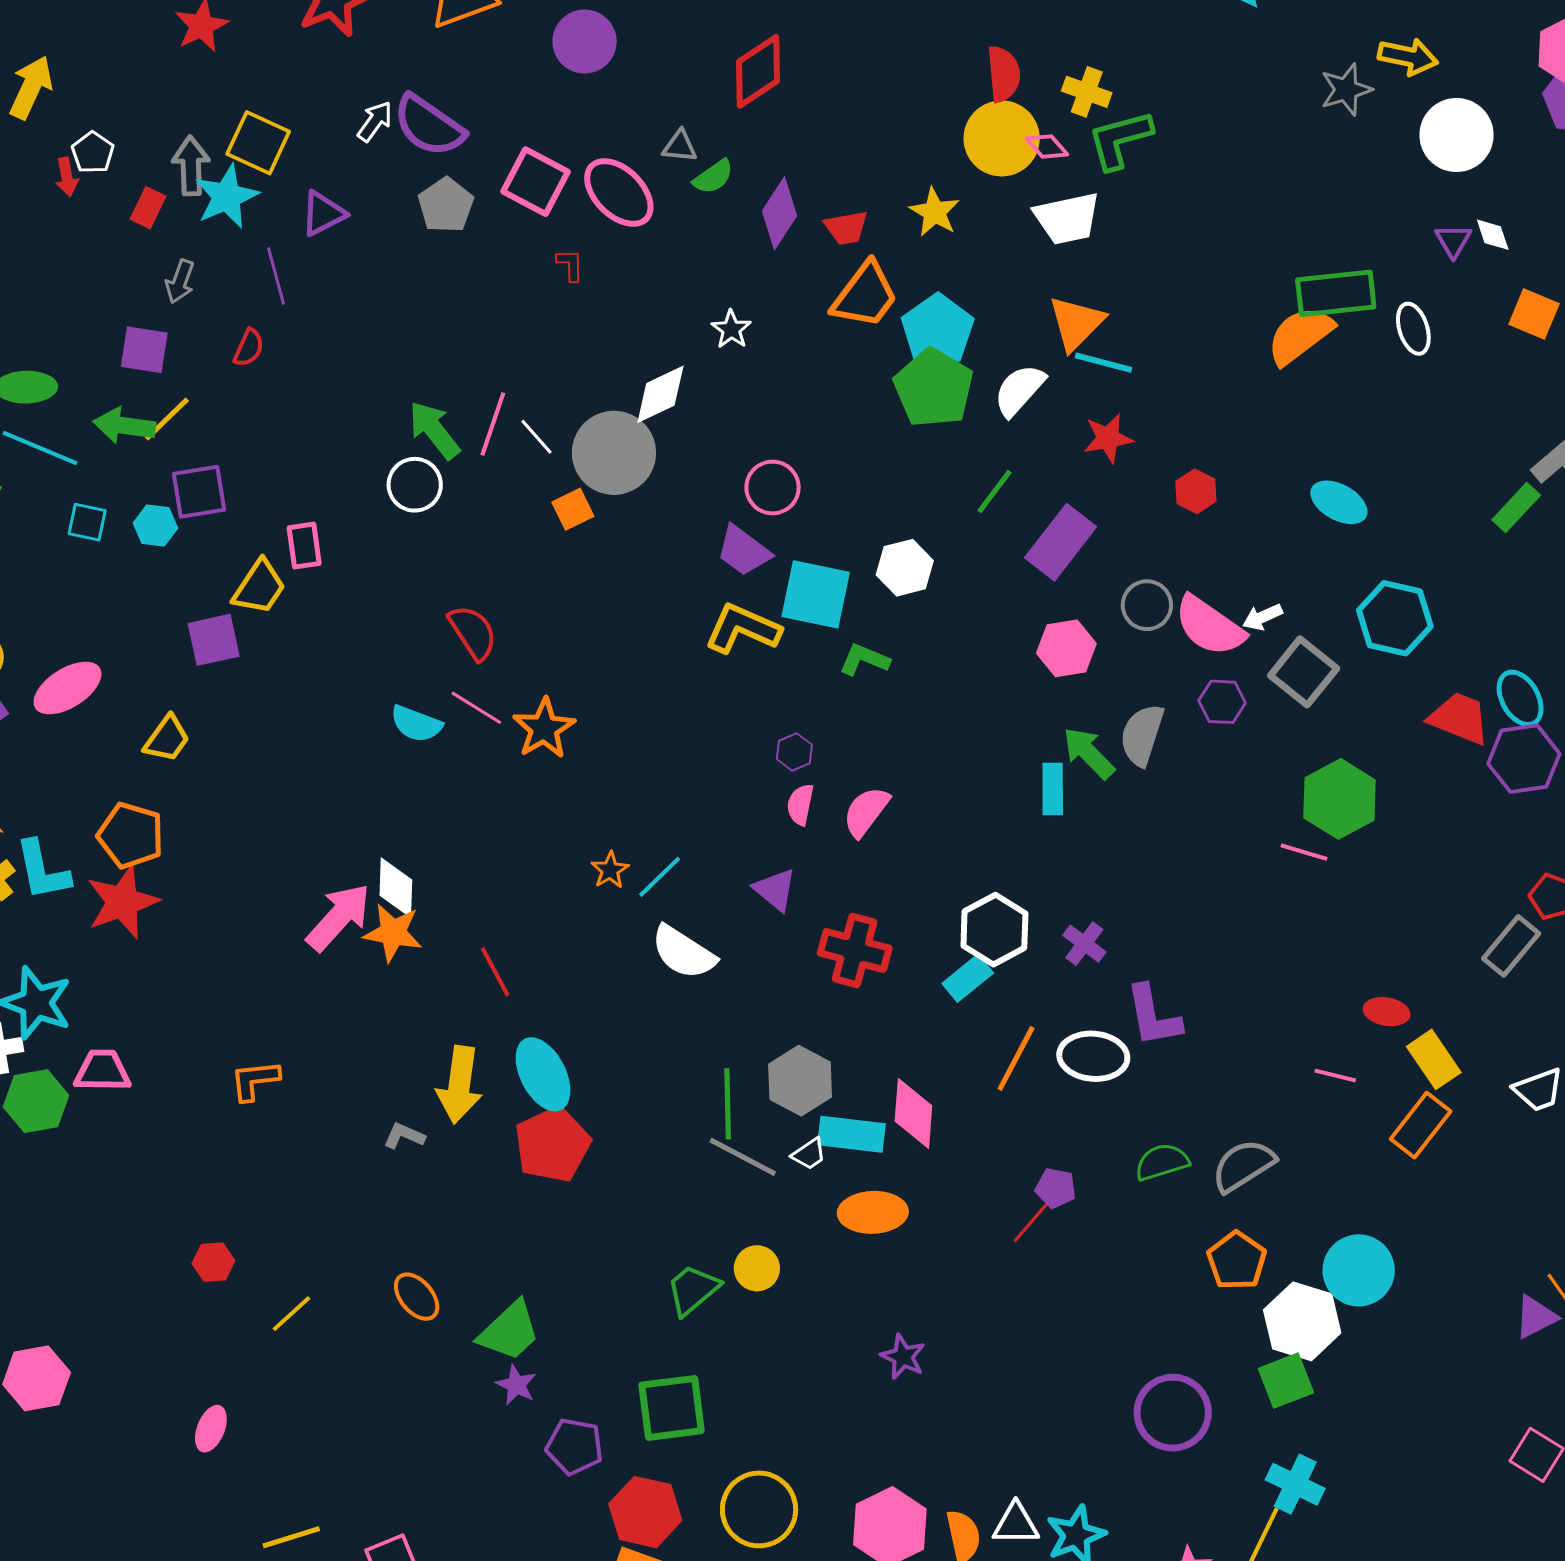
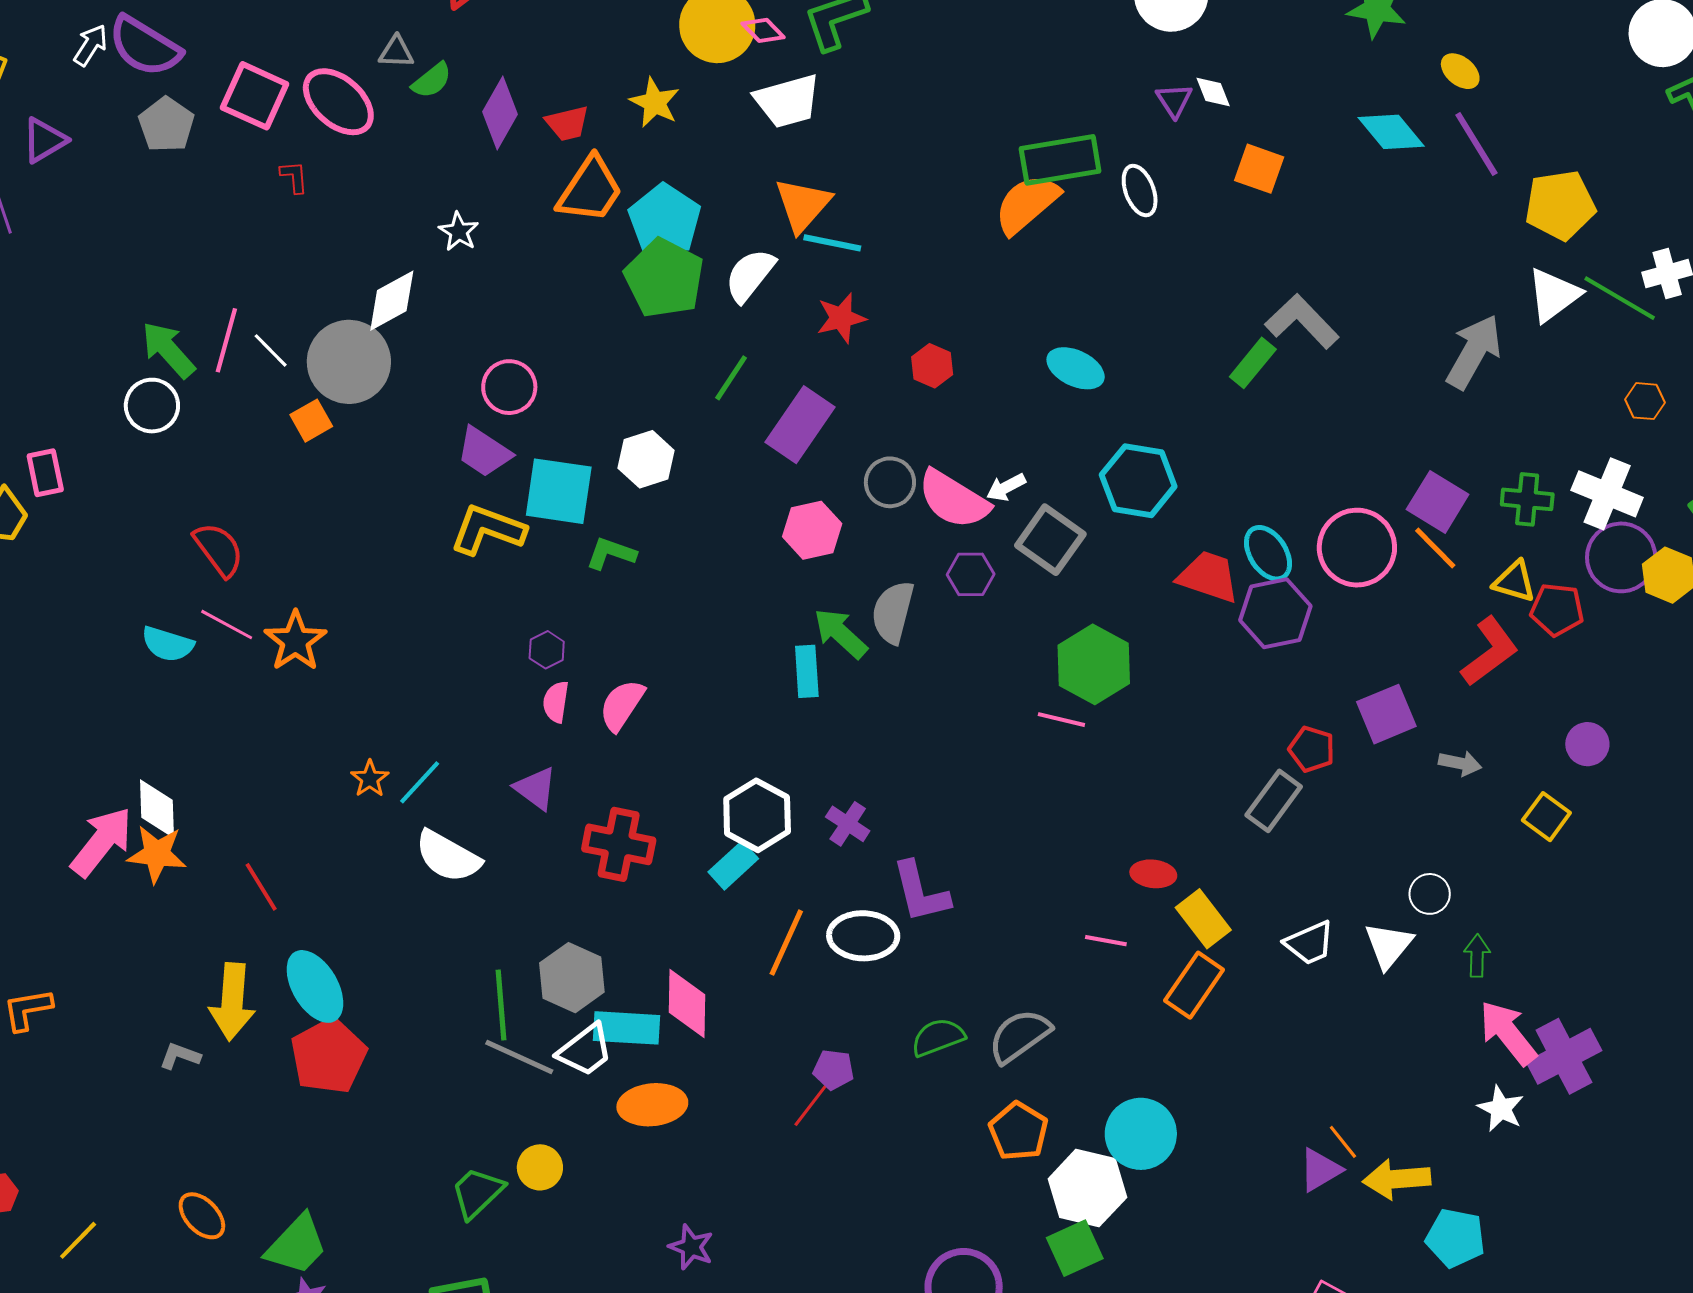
white trapezoid: (809, 1154) -> (585, 1050), size x1.6

